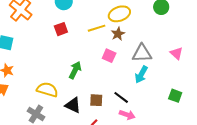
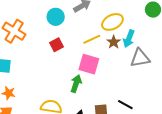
pink square: (109, 56) -> (89, 64), moved, size x1.5
cyan arrow: (141, 75) -> (129, 39), moved

